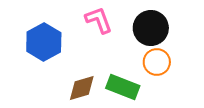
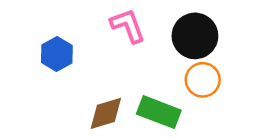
blue hexagon: (44, 42) -> (57, 54), size x0.7

